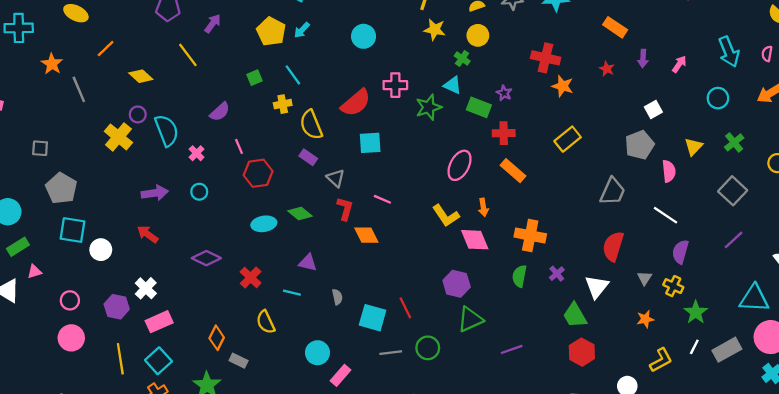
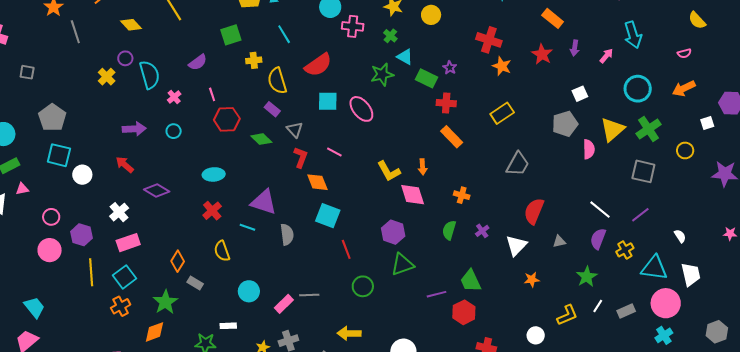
cyan arrow: (729, 52) -> (633, 35), moved
pink semicircle: (767, 54) -> (684, 53), turned -120
green cross: (462, 58) -> (390, 36), moved
red star: (607, 69) -> (542, 54), size x1.5
cyan line: (293, 75) -> (284, 34), moved
green square: (254, 78) -> (231, 35), size x1.5
pink cross: (395, 85) -> (353, 26), moved
cyan circle: (718, 98) -> (638, 89), size x1.4
yellow cross: (118, 137) -> (107, 77), size x0.7
green cross: (734, 142) -> (649, 129), size x1.4
yellow triangle: (694, 147) -> (612, 130), size x1.5
gray square: (40, 148) -> (27, 72), moved
pink ellipse: (460, 165) -> (361, 109), moved, turned -72
gray square: (733, 191) -> (643, 171), turned -35
gray trapezoid: (613, 192) -> (518, 164), moved
green diamond: (300, 214) -> (261, 139), moved
white line: (665, 215) -> (600, 210), moved
cyan ellipse: (264, 224) -> (214, 174), moved
orange cross: (530, 235) -> (462, 195), size x0.6
purple semicircle: (680, 252) -> (598, 239), moved
purple diamond: (206, 258) -> (157, 190), moved
purple triangle: (308, 263) -> (264, 202), size x1.6
gray triangle: (645, 278) -> (559, 242), turned 40
yellow cross: (673, 286) -> (625, 250), moved, turned 30
gray semicircle: (337, 297) -> (287, 234), size x1.5
purple hexagon: (117, 307) -> (82, 235), moved
green star: (696, 312) -> (587, 277), moved
green trapezoid: (575, 315) -> (471, 281), moved
cyan square: (373, 318) -> (328, 216), moved
orange star: (645, 319) -> (532, 280), moved
gray rectangle: (727, 350) -> (626, 311), size x0.7
red hexagon: (582, 352) -> (464, 312), moved
cyan circle: (317, 353) -> (249, 291), moved
gray line: (391, 353) -> (309, 295), moved

